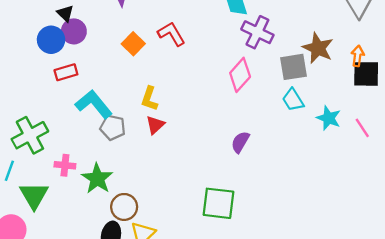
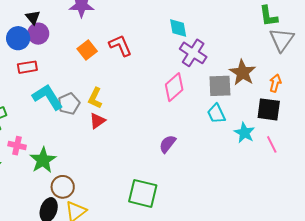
black square: (366, 74) -> (269, 109), moved
gray pentagon: (113, 128) -> (69, 104), moved, turned 30

